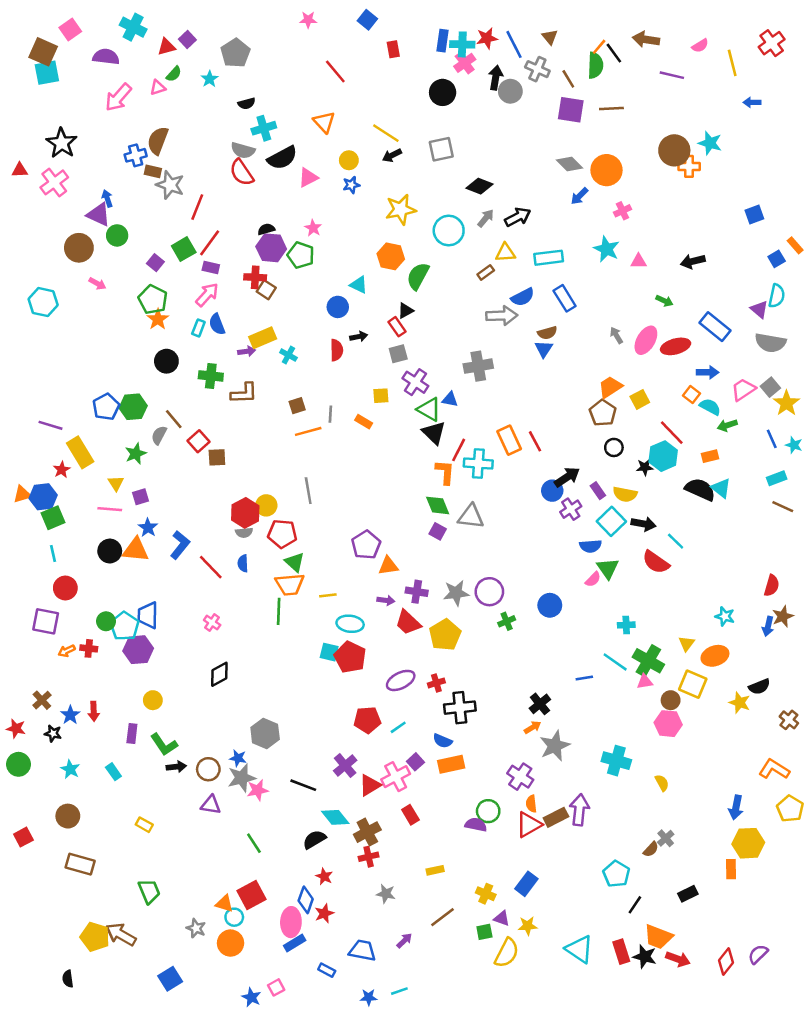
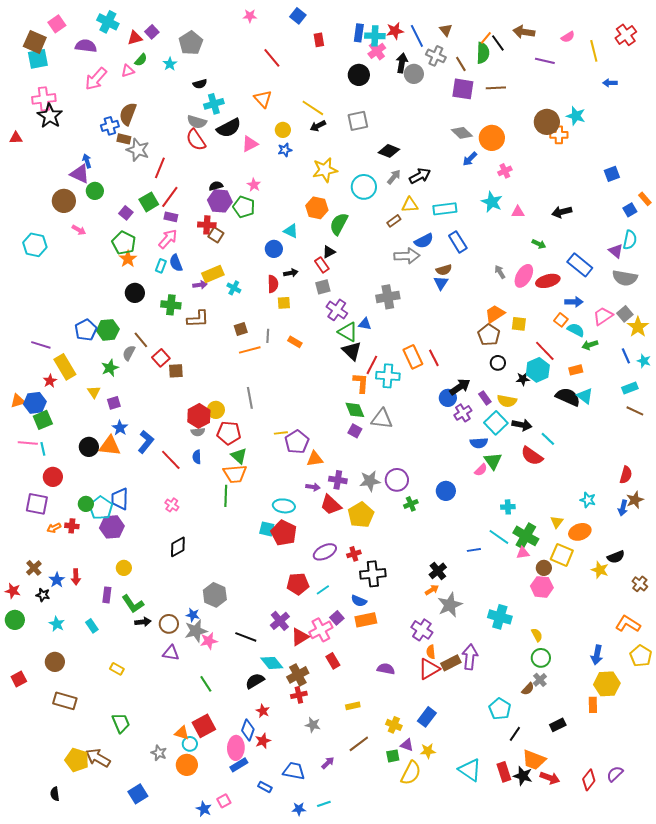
pink cross: (54, 182) -> (44, 99), moved, turned 30
yellow square: (381, 396) -> (284, 303), moved
yellow square: (640, 399) -> (519, 324), turned 35
pink line: (110, 509) -> (28, 443), moved
yellow line: (328, 595) -> (281, 433), moved
green circle: (488, 811) -> (541, 658), moved

